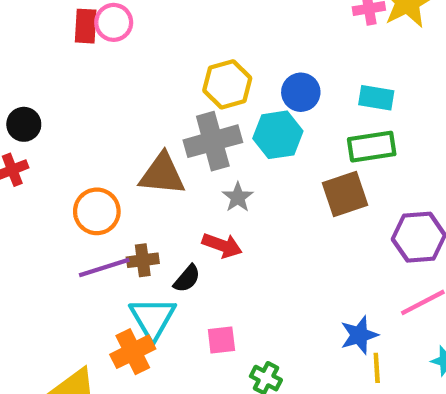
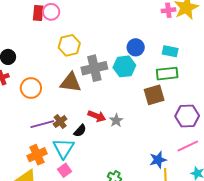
yellow hexagon: (227, 84) -> (69, 45), moved
gray star: (238, 197) -> (116, 120), moved
orange circle: (97, 211) -> (31, 88), moved
brown cross: (143, 260) -> (60, 121), turned -32
pink square: (221, 340) -> (65, 170), moved, turned -32
orange cross: (133, 352) -> (37, 155), moved

